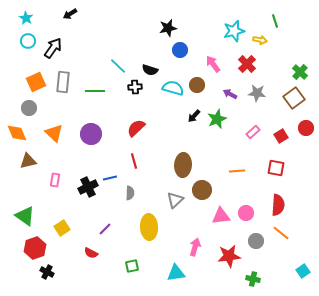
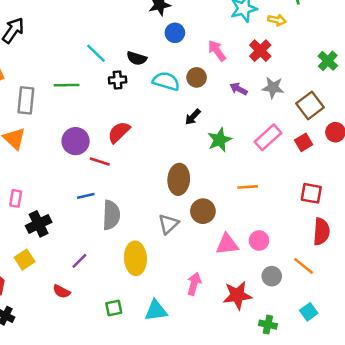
gray rectangle: (63, 82) -> (26, 100), moved
brown square: (294, 98) -> (310, 105), moved
green star: (217, 119) -> (219, 140), moved
pink rectangle: (253, 132) -> (268, 137), size x1.5
purple circle: (91, 134) -> (76, 141), moved
red line: (134, 161) -> (100, 161), moved, turned -56
red square: (276, 168) -> (311, 193), moved
black cross: (88, 187) -> (39, 224), moved
gray semicircle: (130, 193) -> (111, 215), size x1.6
red semicircle: (278, 205) -> (321, 232), moved
cyan square: (303, 271) -> (309, 312), moved
cyan triangle: (176, 273) -> (156, 311), moved

